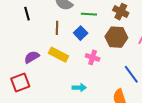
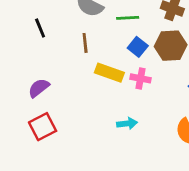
blue square: (81, 33) -> (138, 47), moved
yellow rectangle: (59, 55) -> (109, 73), moved
purple semicircle: (32, 57) -> (39, 88), moved

